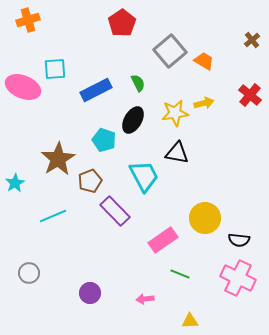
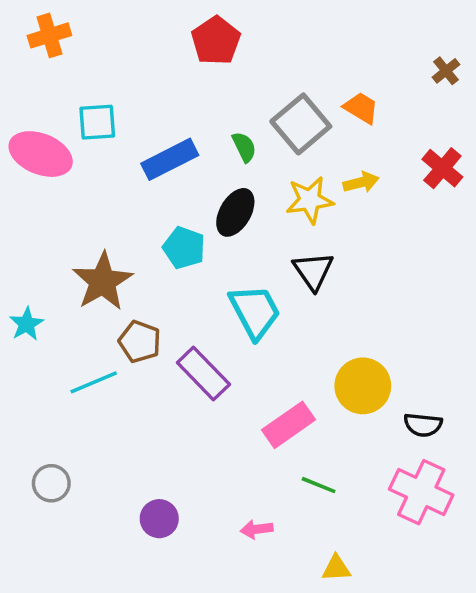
gray square: (170, 51) -> (301, 124), moved
black triangle: (177, 153) -> (313, 271), turned 45
brown pentagon: (90, 181) -> (140, 342), moved, turned -30

